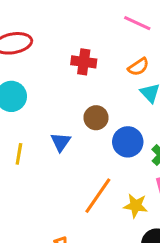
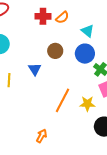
orange semicircle: (138, 67) -> (62, 17), moved
blue circle: (128, 142) -> (85, 54), moved

